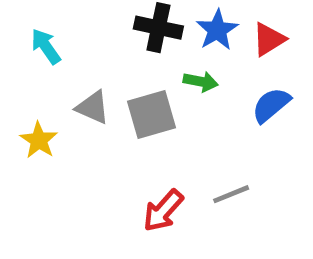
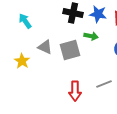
blue star: (217, 30) -> (98, 14), turned -30
red arrow: (163, 211) -> (75, 91), turned -42

